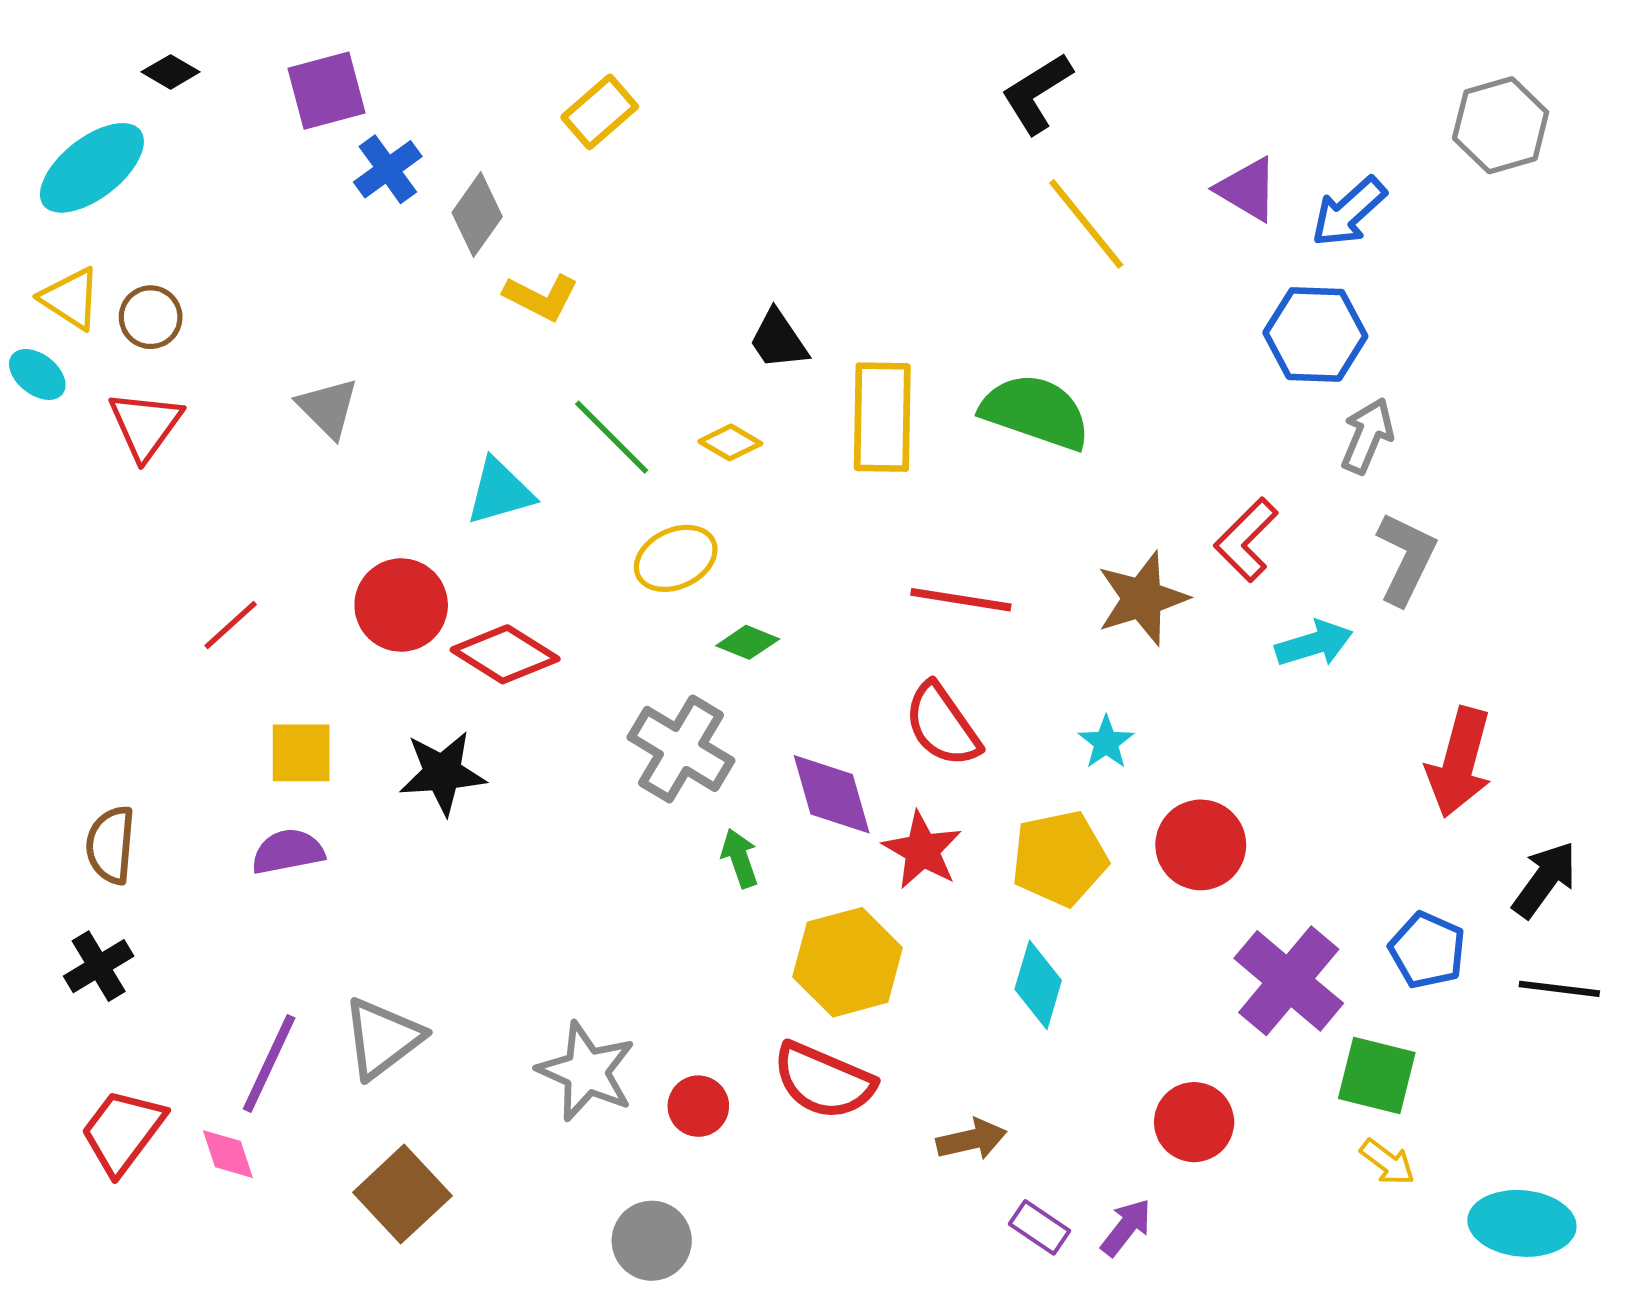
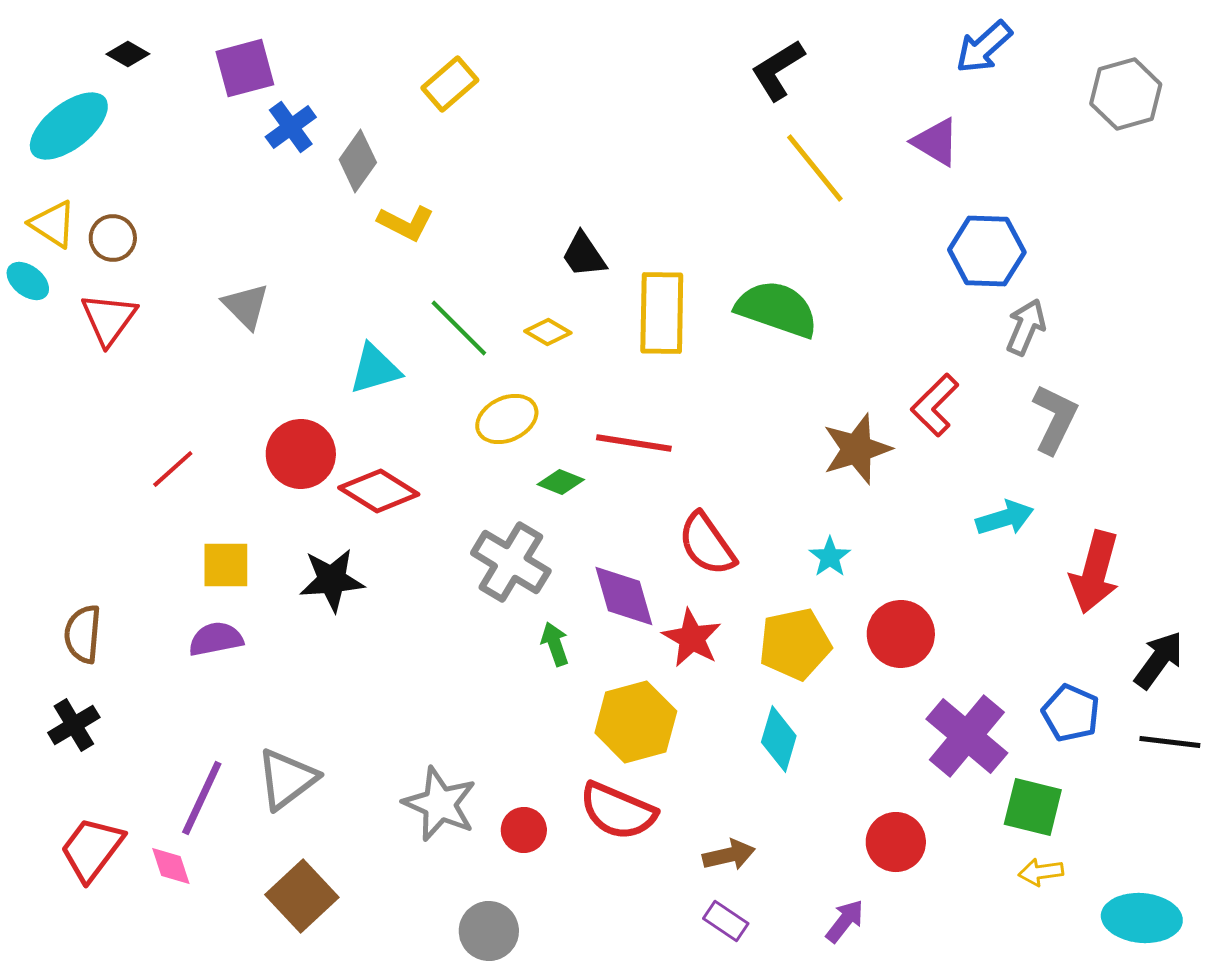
blue arrow: (1349, 212) -> (984, 47), moved
red line: (961, 600) -> (634, 443), moved
cyan arrow: (1314, 644) -> (1005, 518), moved
yellow arrow: (1387, 1162) -> (1041, 872), turned 135
purple rectangle: (1040, 1227) -> (726, 921), moved

